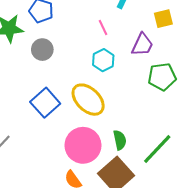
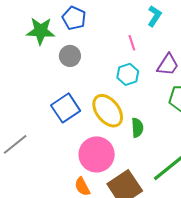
green semicircle: (120, 140) -> (137, 128), moved

